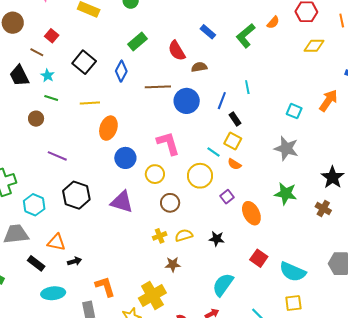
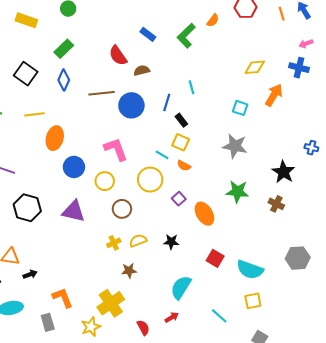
green rectangle: (137, 42) -> (64, 49), moved
yellow diamond: (314, 46) -> (255, 67), moved

